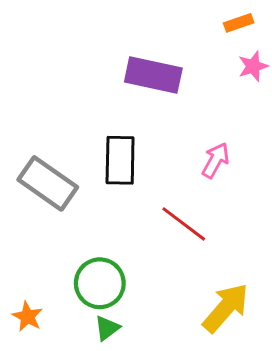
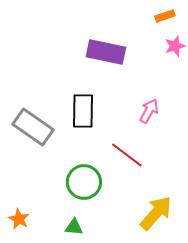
green circle: (100, 283) -> (84, 182), moved
green triangle: (107, 328) -> (74, 227), turned 42

